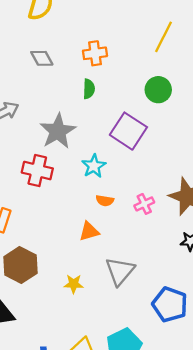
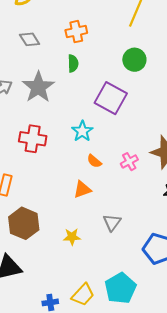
gray star: (58, 131) -> (38, 87), moved
orange semicircle: (105, 201) -> (94, 161), turned 35
gray triangle: (120, 271) -> (112, 223), size x0.7

